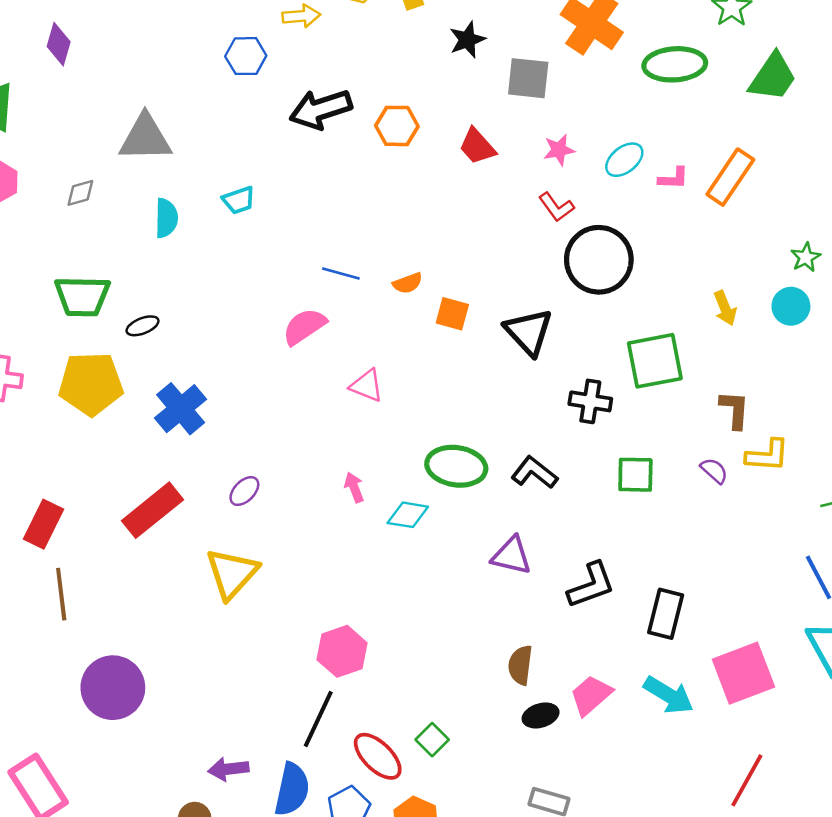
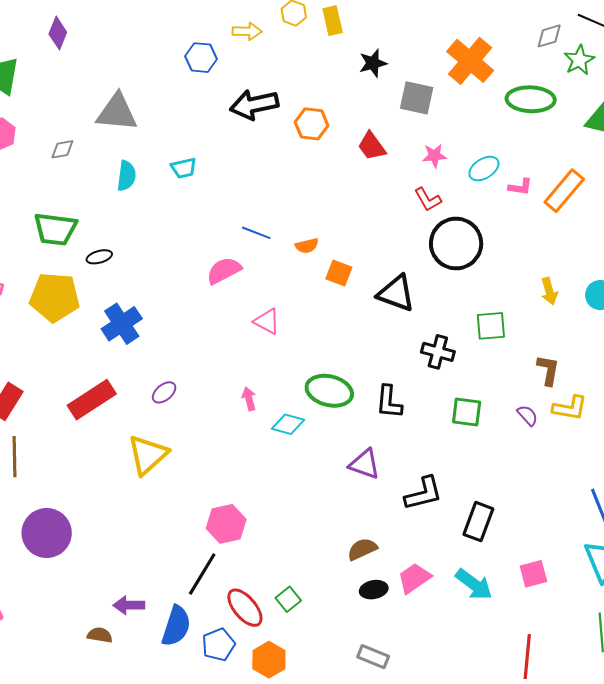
black triangle: (529, 332) -> (396, 293), turned -33
green square: (655, 361) -> (491, 326), size x0.7
black L-shape: (534, 473) -> (389, 402), turned -129
brown semicircle: (520, 665) -> (362, 549), turned 52
pink square: (743, 673) -> (533, 574), size x0.6
red line: (747, 780) -> (527, 657), turned -30

